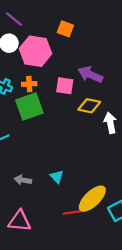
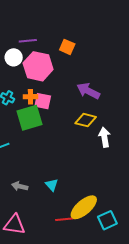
purple line: (14, 19) -> (28, 41), moved, turned -48
pink square: (65, 86) -> (43, 101), moved

